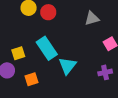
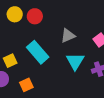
gray triangle: (92, 18) -> (68, 36), moved
cyan triangle: (67, 66) -> (75, 61), moved

